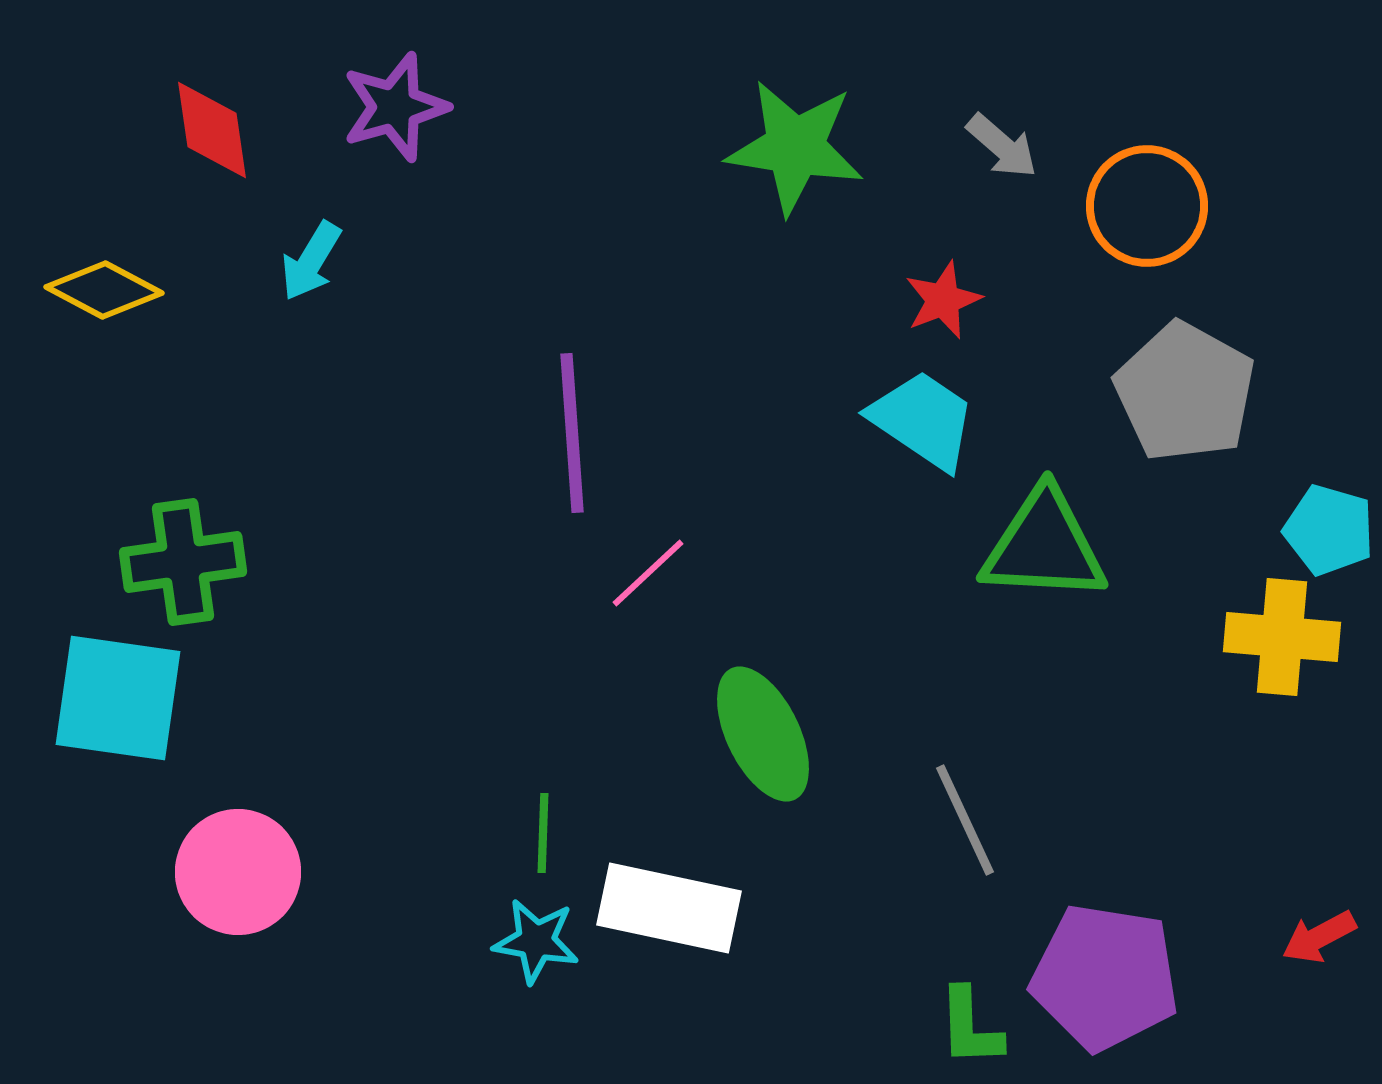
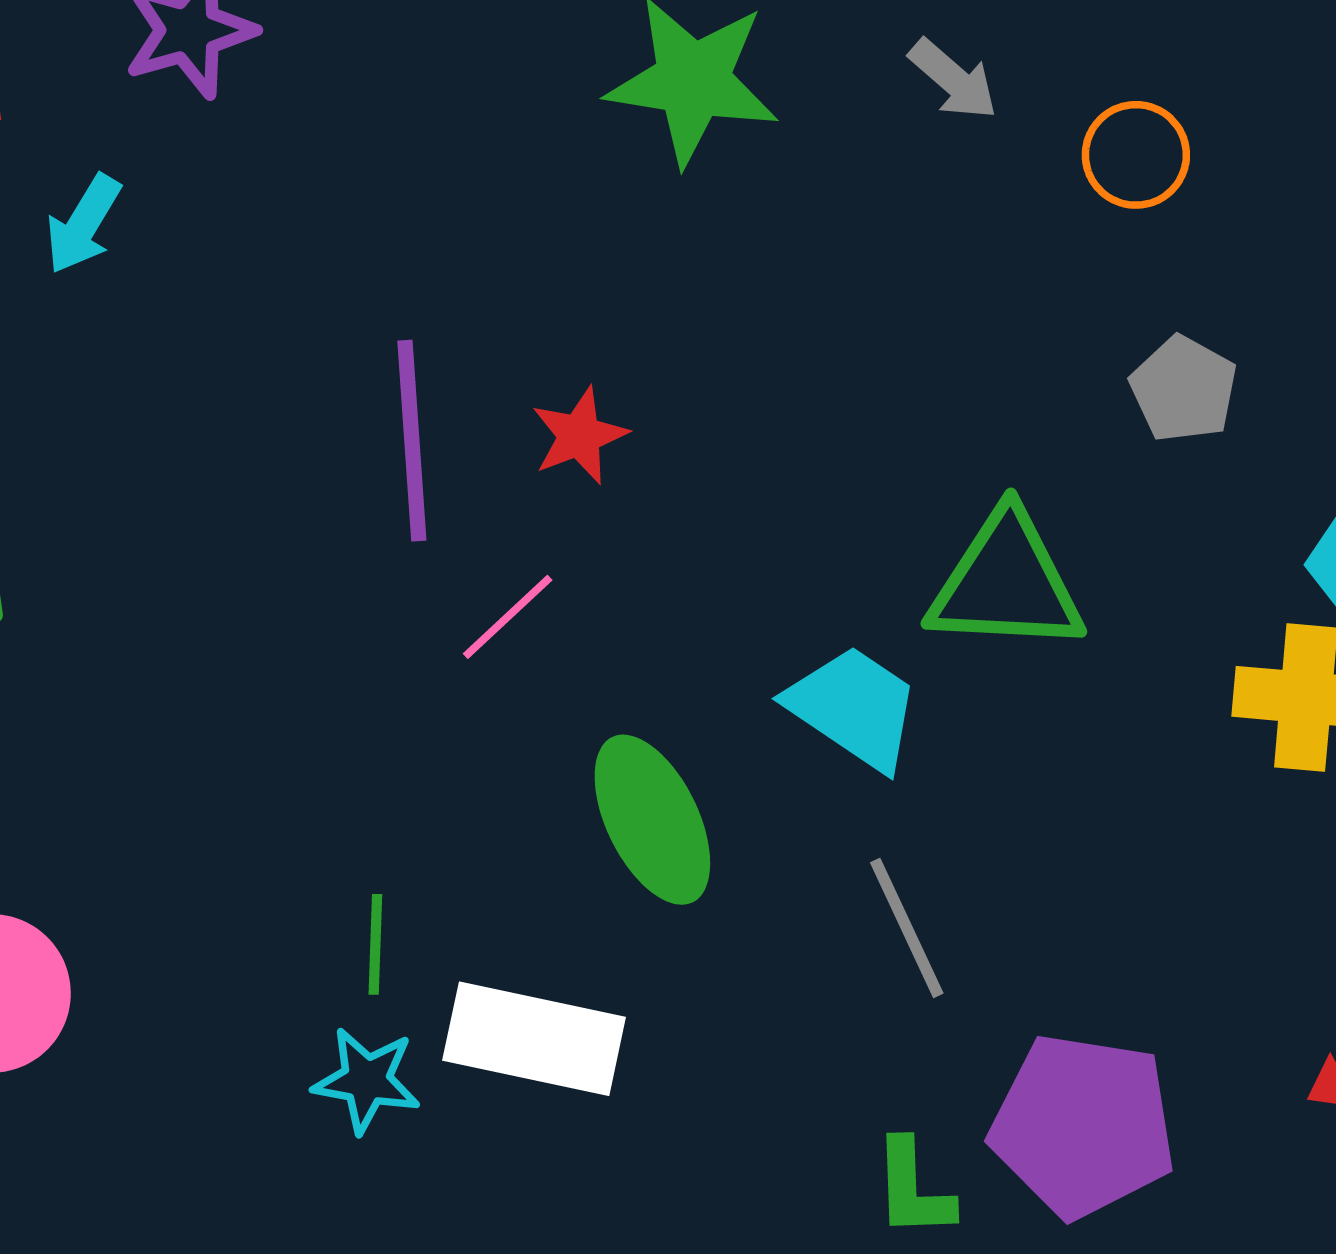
orange circle: (1147, 206) -> (1136, 155), size x0.7
red star: (943, 300) -> (579, 436), moved
gray pentagon: (1185, 392) -> (1184, 389), size x0.6
cyan trapezoid: (923, 420) -> (854, 708), moved

